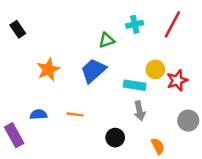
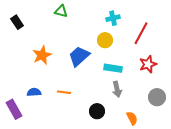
red line: (172, 24) -> (141, 33), moved
green triangle: (107, 40) -> (61, 11), moved, turned 32
yellow circle: (155, 69) -> (105, 40), moved

